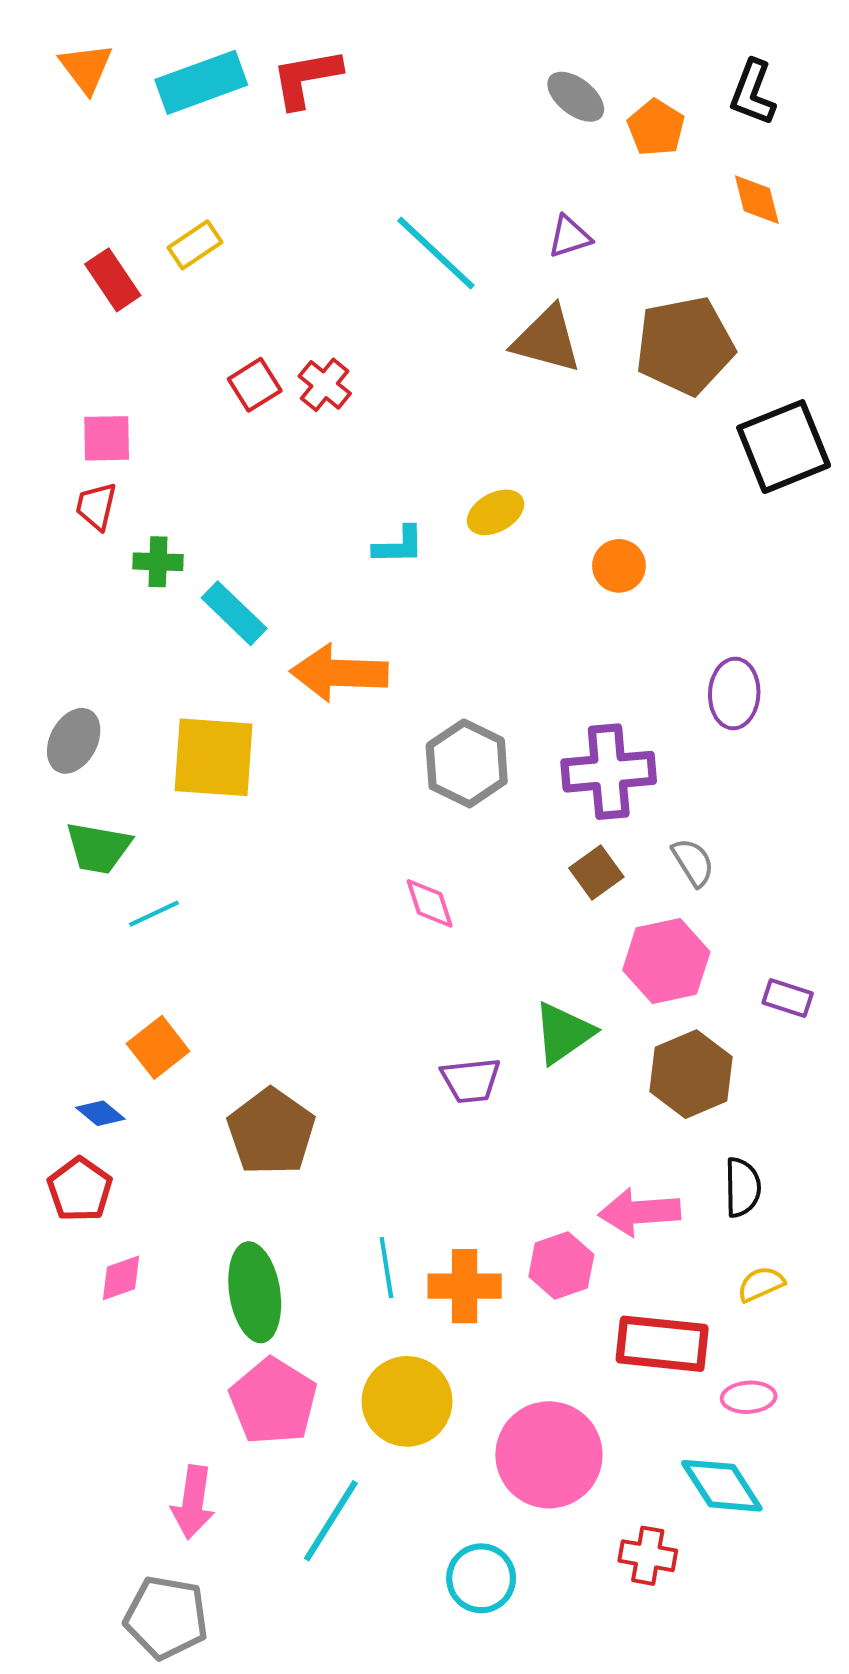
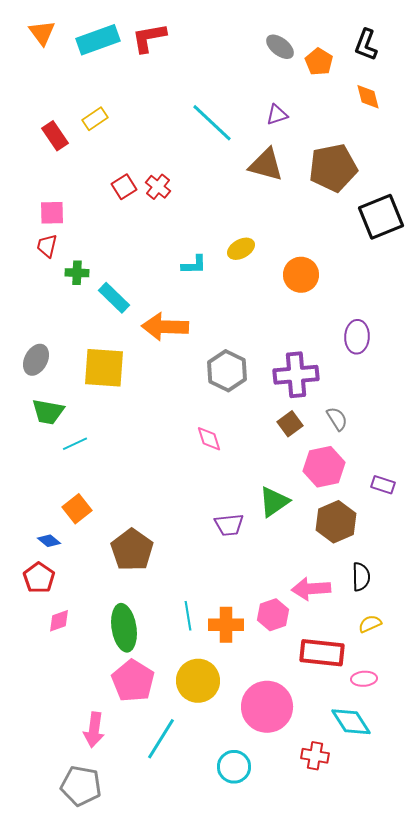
orange circle: (619, 566) -> (301, 275), size x1.4

